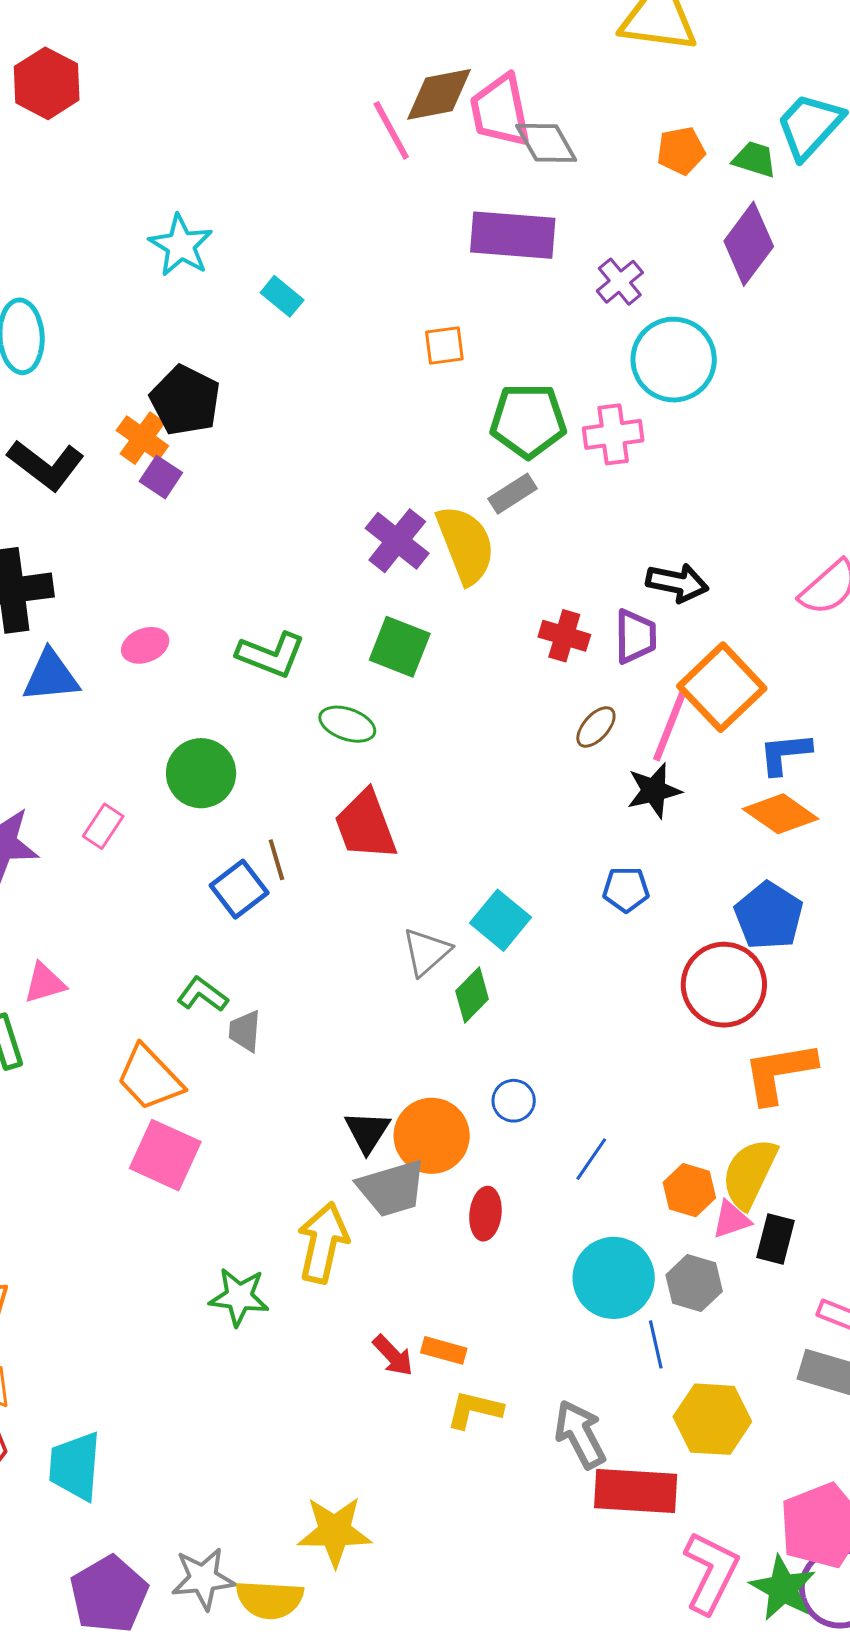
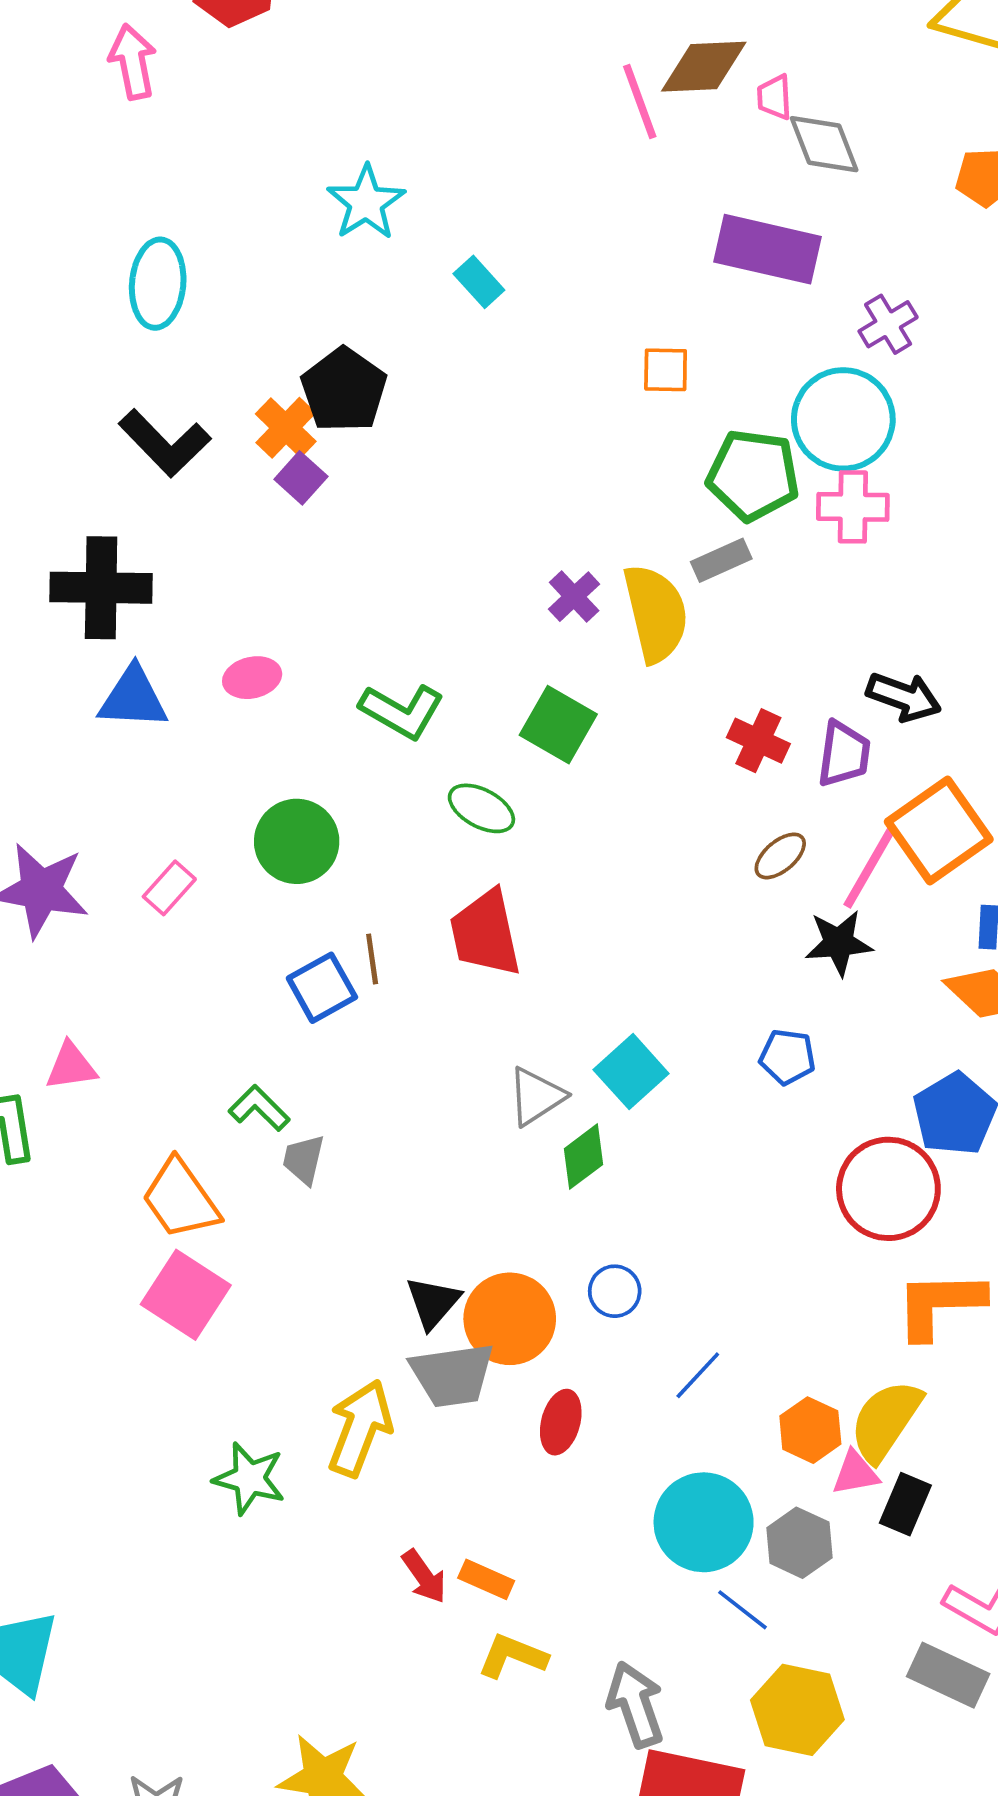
pink trapezoid: (500, 111) -> (774, 97), size x0.5
cyan circle: (674, 360) -> (843, 419), moved
purple cross: (397, 541) -> (574, 597), size x0.7
blue line: (656, 1344) -> (742, 1610), turned -48

